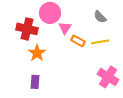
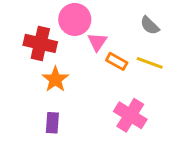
yellow line: (100, 42) -> (150, 63), turned 30
pink cross: (108, 77) -> (130, 115), moved

